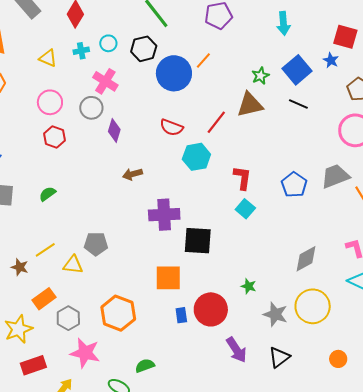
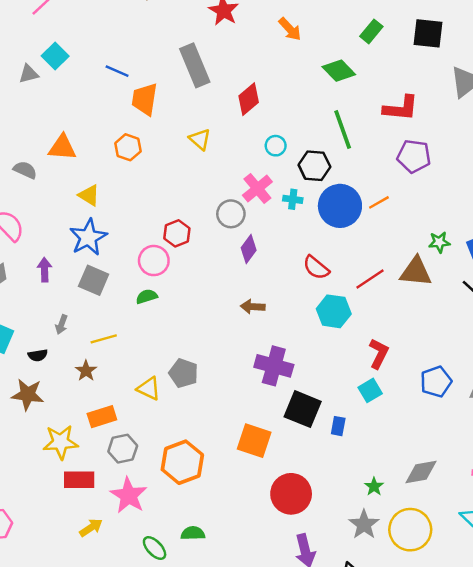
cyan cross: (81, 51) -> (293, 199), moved
pink circle: (50, 102) -> (154, 261), moved
yellow line: (45, 250) -> (104, 339), moved
green star: (249, 286) -> (374, 487), moved
blue rectangle: (181, 315) -> (338, 426), moved
red rectangle: (33, 365) -> (79, 480), moved

